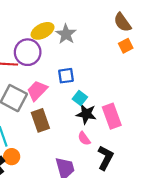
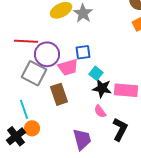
purple circle: (28, 52) -> (47, 54), moved
pink trapezoid: (37, 91) -> (68, 67), moved, turned -150
pink rectangle: (112, 116) -> (126, 90), turned -65

